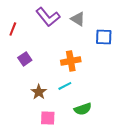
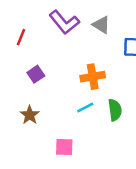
brown star: (39, 92) -> (30, 115), moved
green semicircle: (83, 109) -> (115, 110), moved, turned -78

